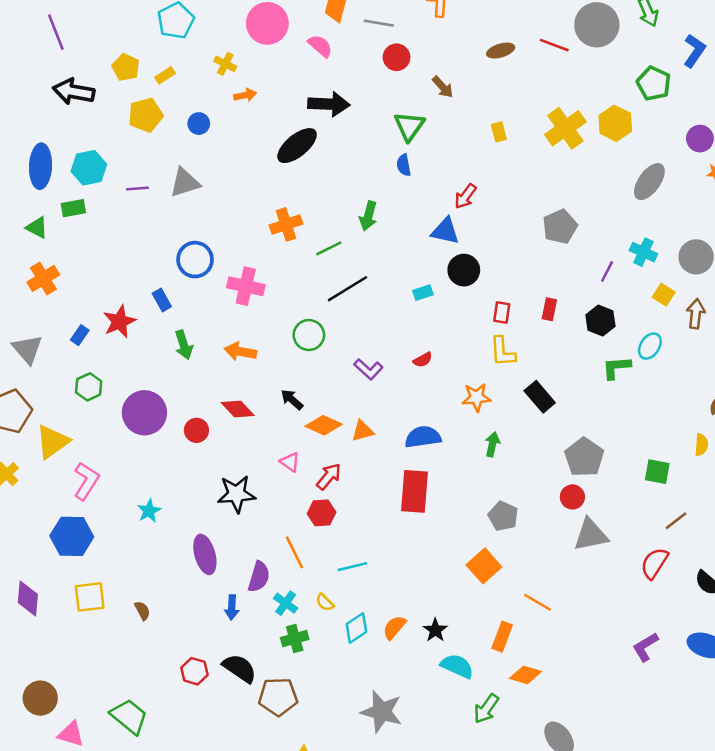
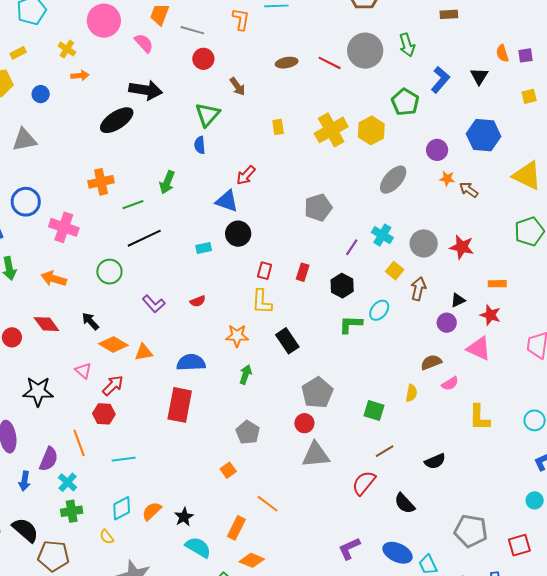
orange square: (484, 566) -> (228, 470), size x0.6
yellow semicircle: (325, 602) -> (107, 537), moved

